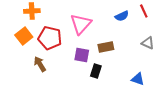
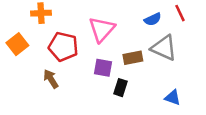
orange square: (24, 36) -> (17, 44), moved
gray triangle: (148, 43) -> (164, 48), moved, size x1.6

